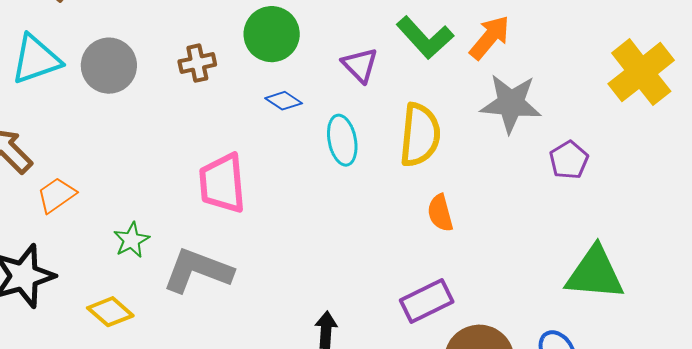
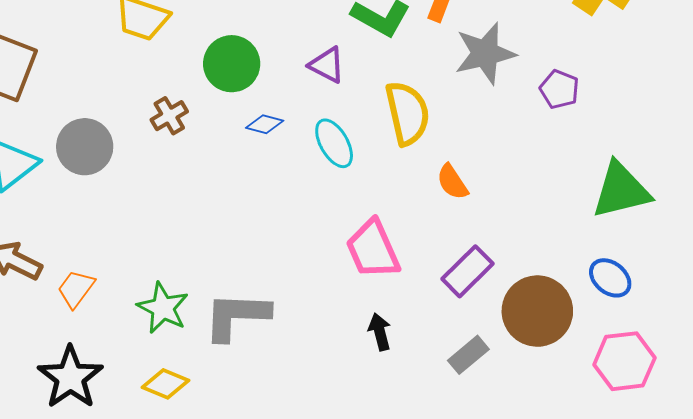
pink trapezoid: (222, 183) -> (373, 249), moved
green star: (131, 240) -> (163, 308), size x1.4

